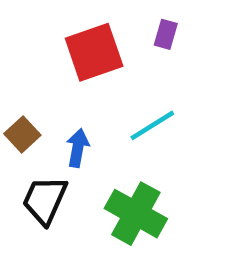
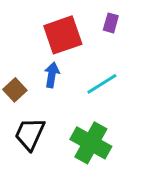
blue arrow: (78, 148) -> (52, 75), moved

